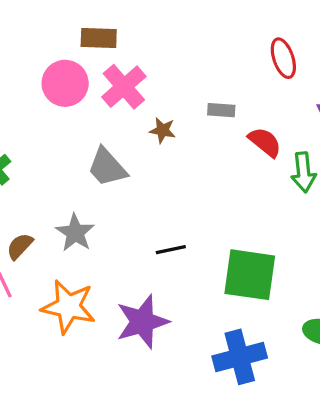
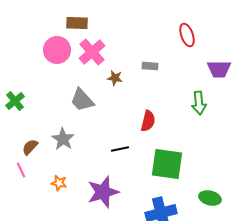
red semicircle: (265, 142) -> (148, 121), moved, turned 65
orange star: (68, 307) -> (59, 183), size x0.5

